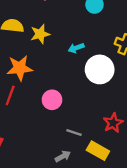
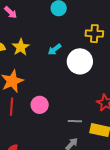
pink circle: (52, 100) -> (40, 105), moved

